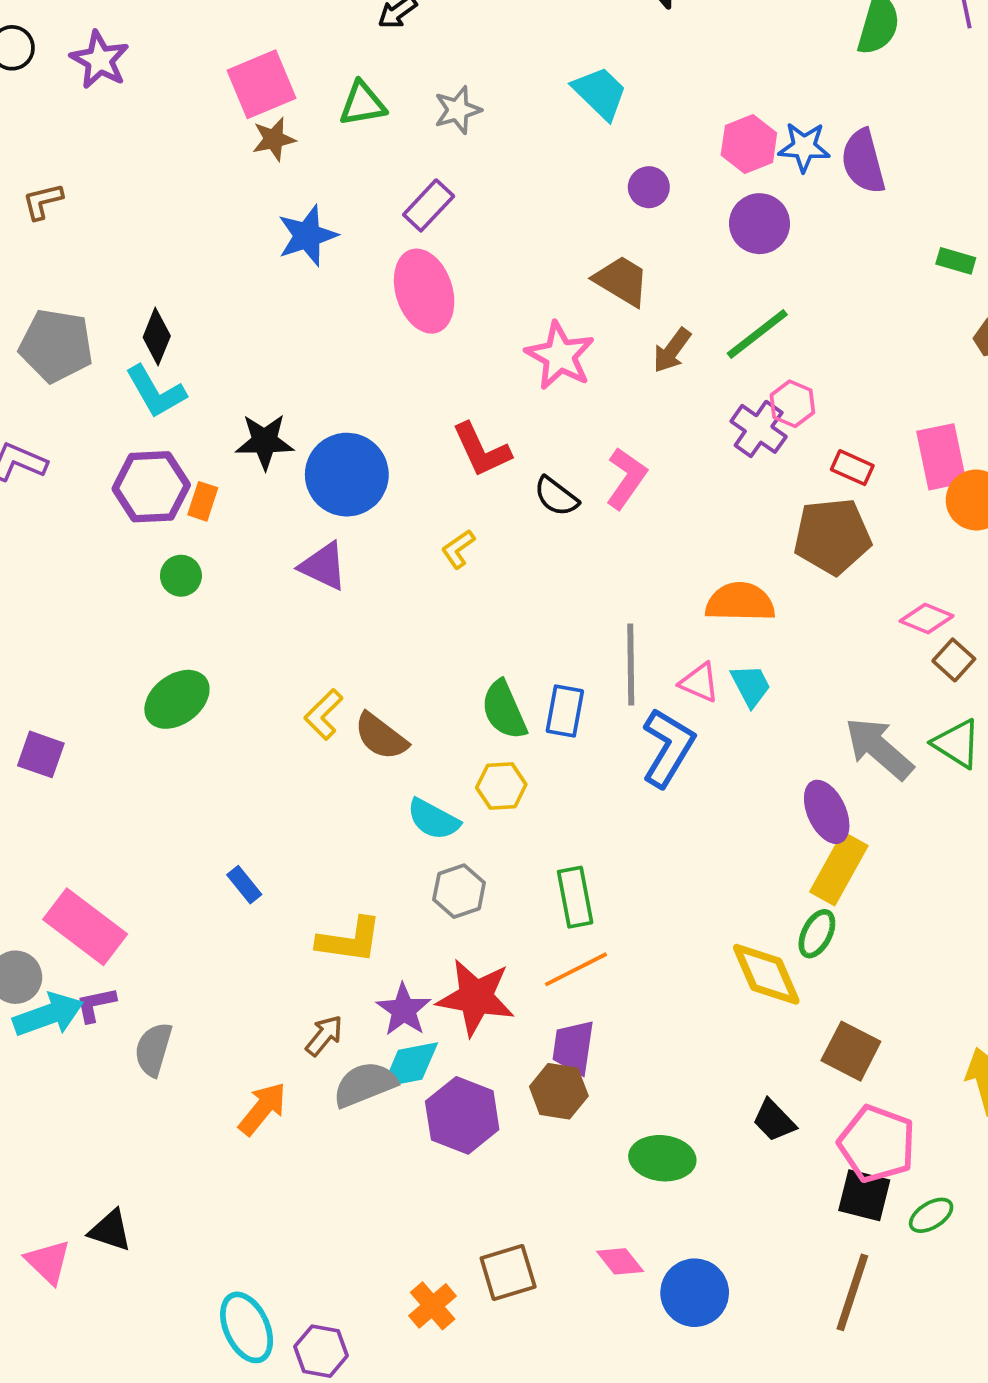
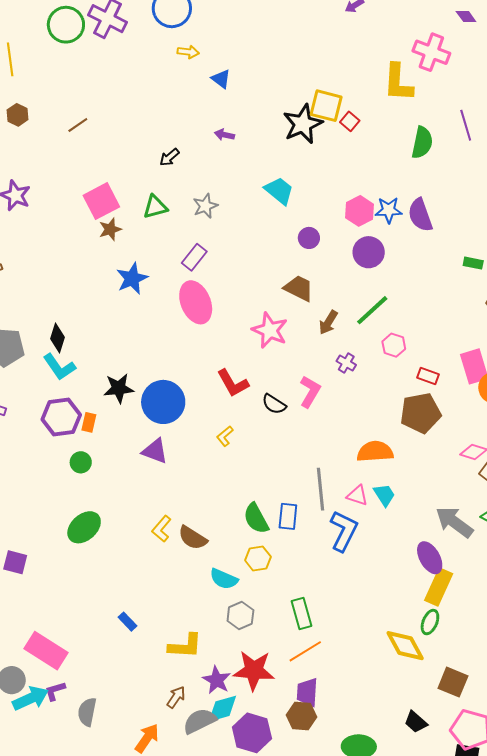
purple cross: (759, 429) -> (346, 363), moved, size x0.7

